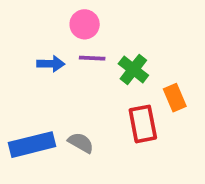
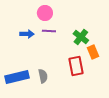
green cross: (133, 69) -> (81, 37), moved
gray semicircle: (81, 143) -> (43, 76), turned 48

